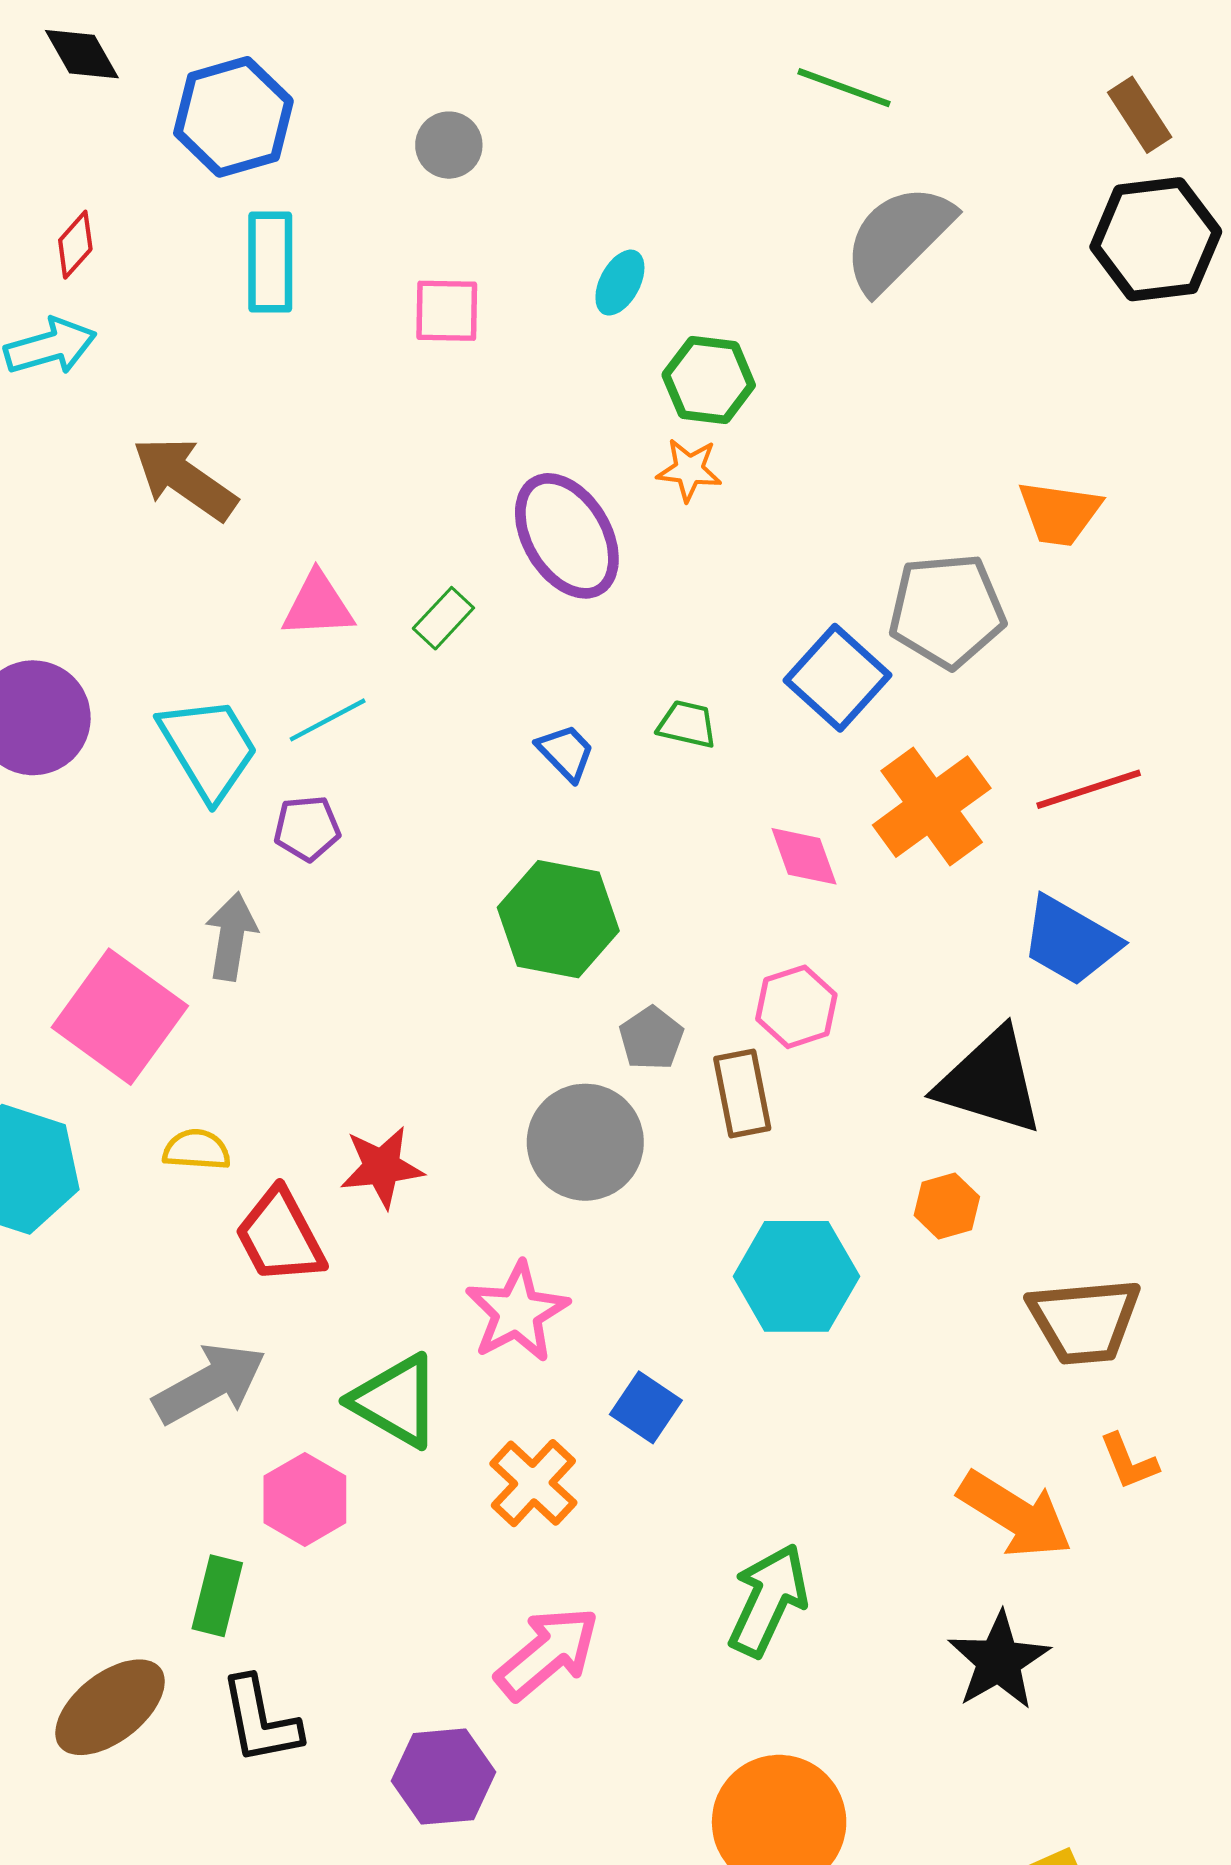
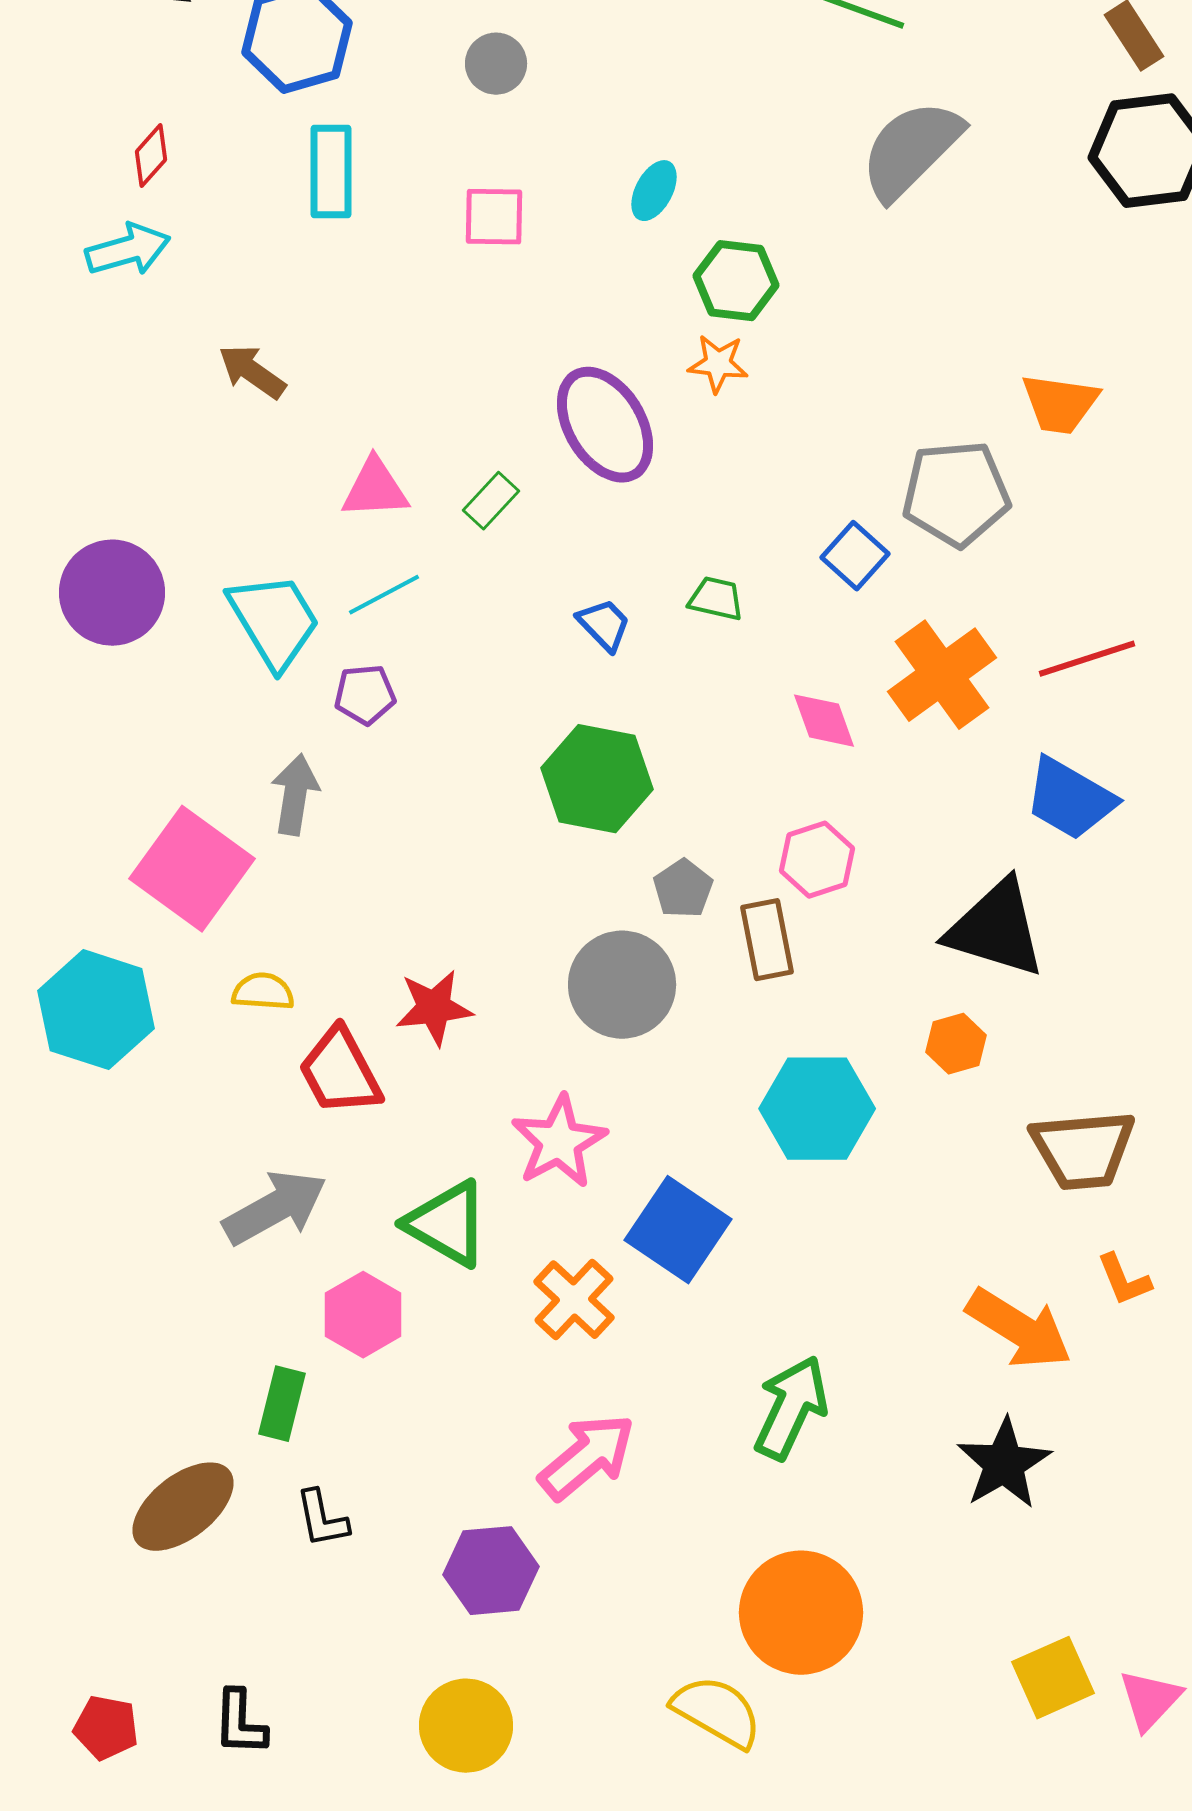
brown arrow: (185, 479) -> (252, 372), size x0.7
blue square: (838, 678) -> (855, 556), size x0.7
blue square: (646, 1407) -> (678, 1230), size x1.6
black L-shape: (260, 1720) -> (322, 1519), size x0.7

